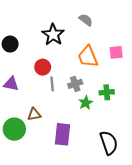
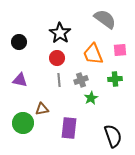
gray semicircle: (86, 20) -> (105, 19), moved, size x1.6
red circle: (43, 67) -> (57, 58), moved
green cross: (107, 92) -> (115, 79), moved

